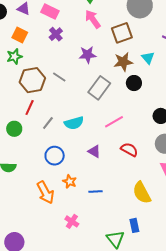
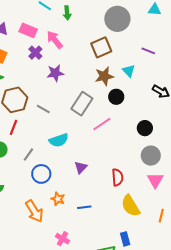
pink arrow: (93, 19) -> (55, 40), moved
purple star: (88, 55) -> (55, 73), moved
gray line: (59, 77) -> (43, 109), moved
pink line: (114, 122) -> (102, 124), moved
gray line: (48, 123) -> (28, 155), moved
red semicircle: (129, 150) -> (117, 177), moved, turned 60
purple triangle: (94, 151) -> (81, 167), turned 48

